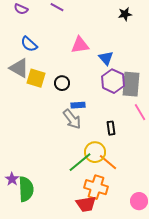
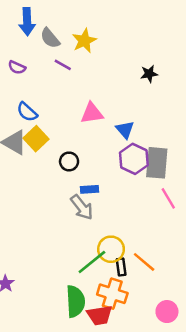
yellow square: (36, 78) -> (36, 139), moved, turned 30
black rectangle: (111, 128) -> (121, 267), moved
orange line: (108, 162) -> (144, 262), moved
green semicircle: (26, 189) -> (75, 301), moved

